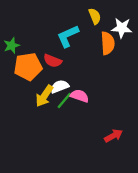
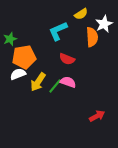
yellow semicircle: (95, 16) -> (81, 14), turned 80
white star: (122, 28) -> (104, 24), turned -30
red semicircle: (53, 61) -> (67, 59), moved
white semicircle: (60, 86) -> (18, 74), moved

